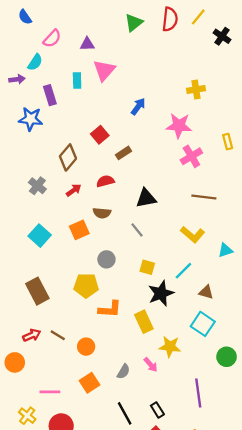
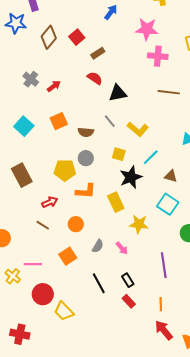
pink cross: (191, 156) -> (158, 56), turned 36
brown diamond: (68, 157) -> (49, 37), moved
red semicircle: (105, 181) -> (95, 78), moved, turned 49
gray cross: (37, 186) -> (31, 79), moved
brown semicircle: (102, 213) -> (86, 132), moved
yellow L-shape: (193, 234) -> (138, 129), moved
gray circle: (106, 259) -> (86, 158), moved
red arrow: (32, 335) -> (50, 202), moved
brown line: (58, 335) -> (43, 225), moved
orange circle: (86, 347) -> (76, 224), moved
pink arrow: (151, 365) -> (122, 248), moved
yellow cross: (27, 416) -> (13, 276), moved

